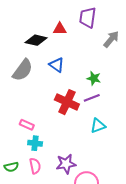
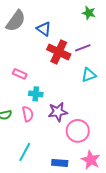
blue triangle: (57, 65) -> (44, 29), moved
green star: (94, 78) -> (89, 13), moved
cyan cross: (35, 143) -> (36, 94), moved

